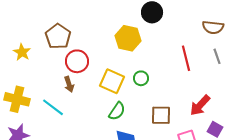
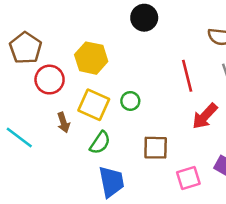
yellow hexagon: (128, 38) -> (91, 58), moved
brown arrow: (69, 84) -> (63, 122), moved
red arrow: (200, 105) -> (205, 116), moved

